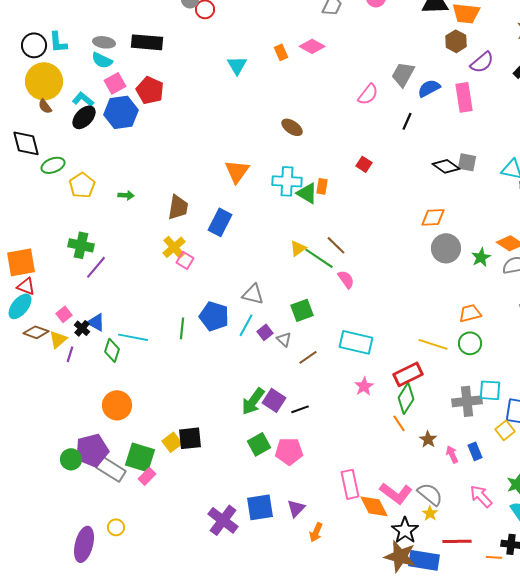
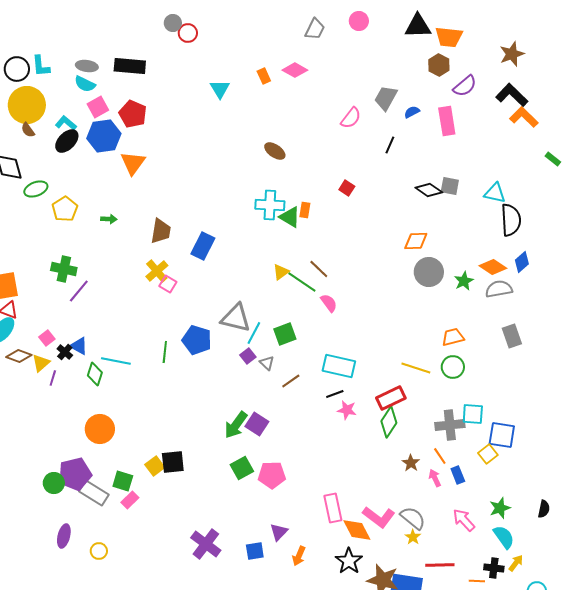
blue semicircle: (429, 88) -> (412, 112), size x0.7
orange triangle: (237, 171) -> (133, 163), moved
gray triangle: (253, 294) -> (236, 318), size x1.4
cyan line: (246, 325) -> (254, 333), moved
pink star: (364, 386) -> (347, 410), turned -30
black line: (300, 409) -> (335, 394), moved
orange line: (399, 423) -> (440, 456), moved
green square: (140, 457) -> (123, 481), size x0.7
blue square: (260, 507) -> (255, 551), moved, size x0.7
black star: (405, 530) -> (349, 561), moved
purple ellipse: (84, 544) -> (64, 536), moved, size x0.7

